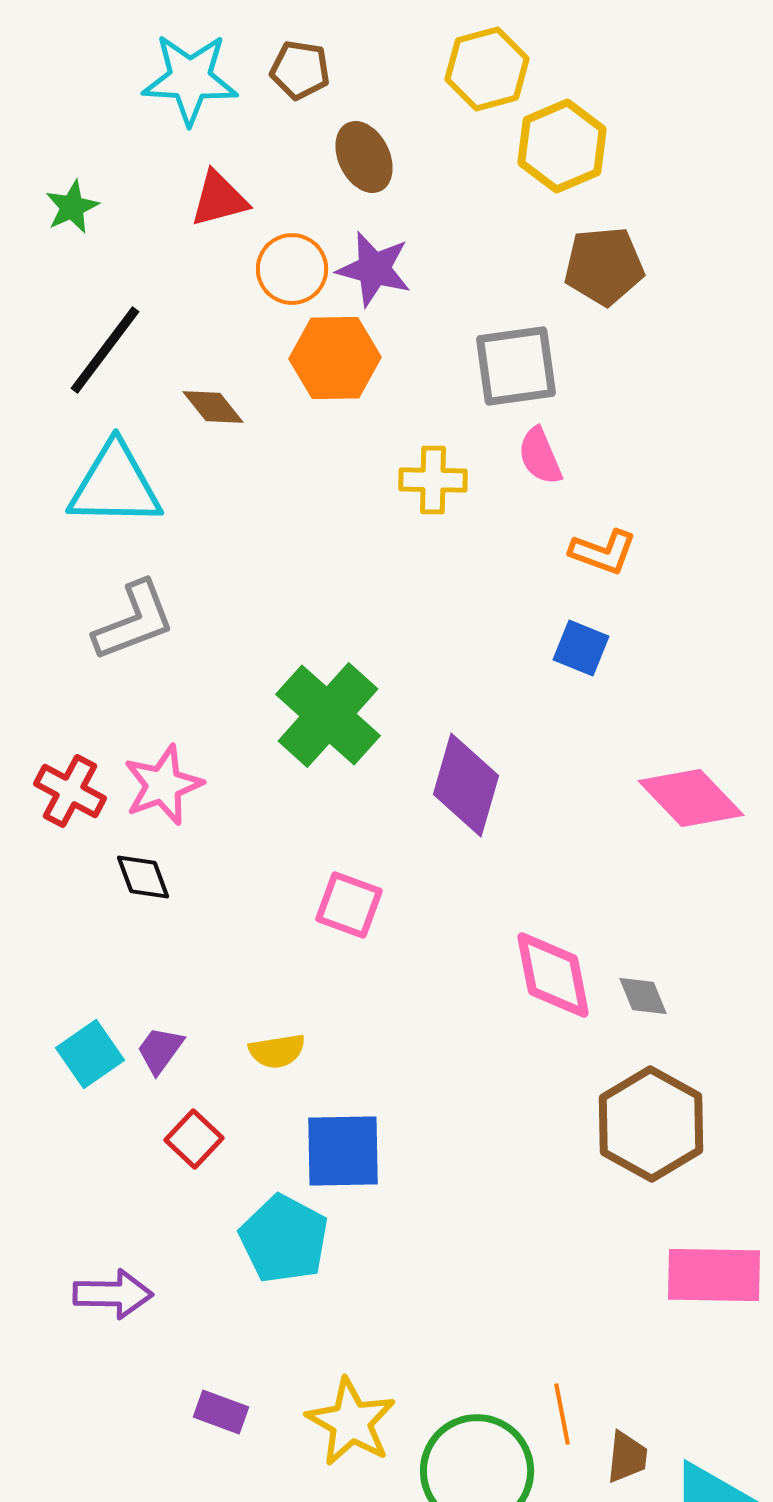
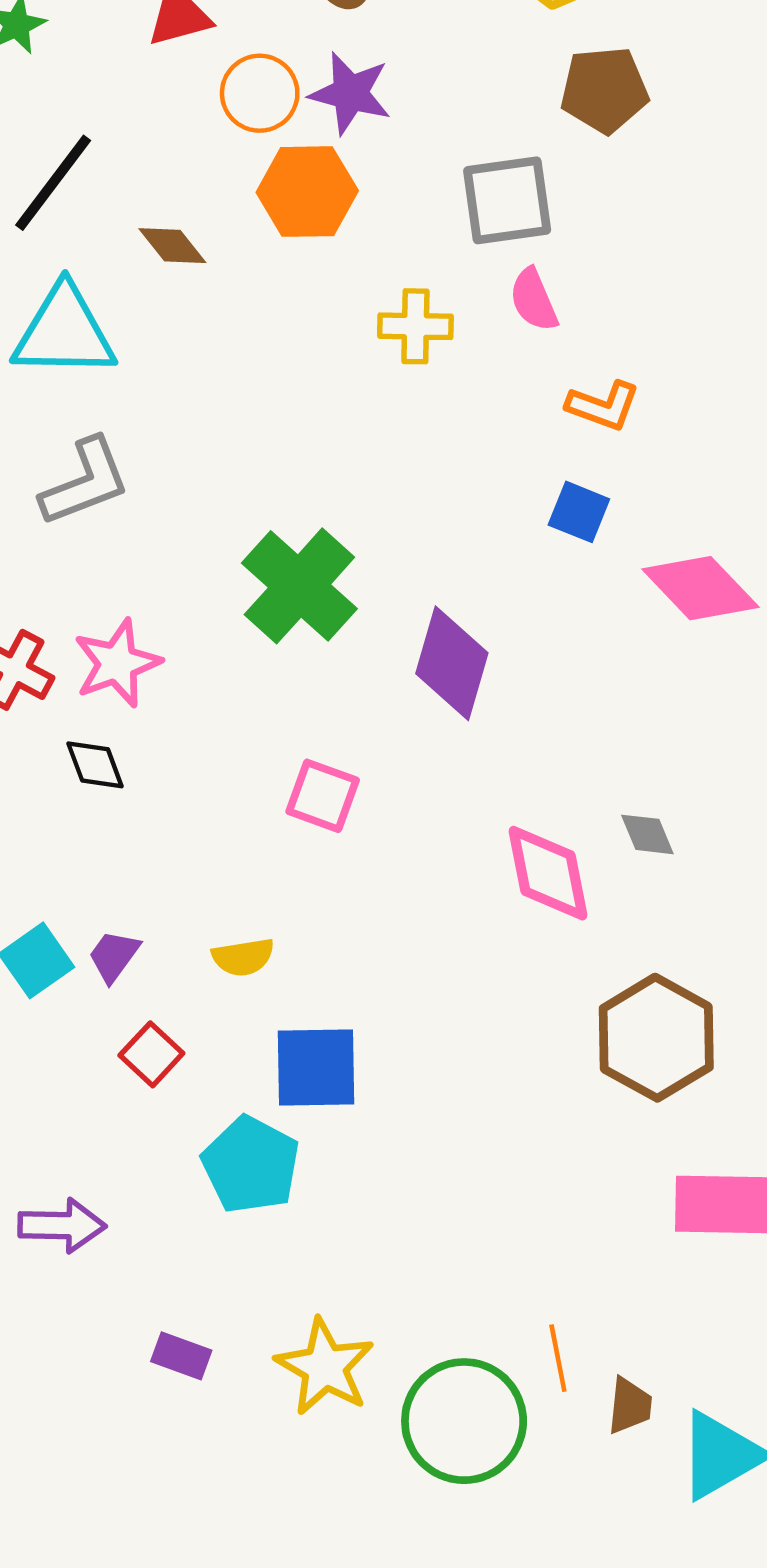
pink diamond: (691, 798) -> (700, 588), moved
gray diamond: (643, 996) -> (647, 834), moved

